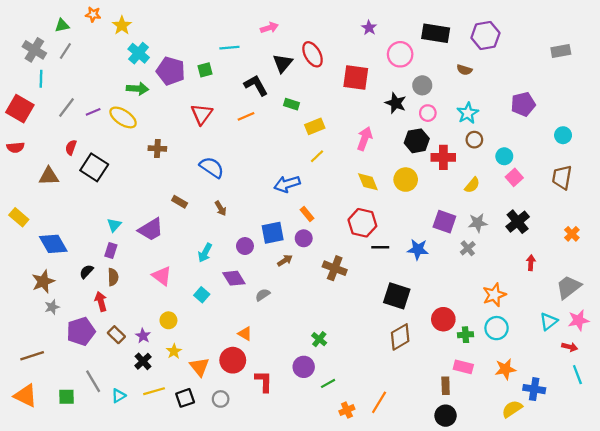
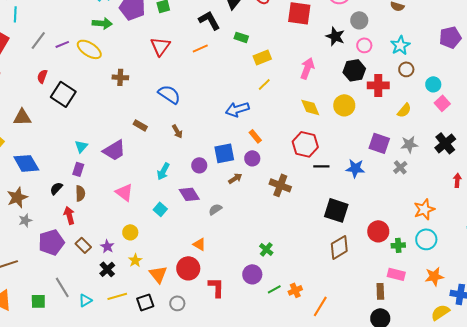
brown triangle: (49, 176) -> (22, 117), moved
orange cross: (347, 410) -> (295, 290), moved

